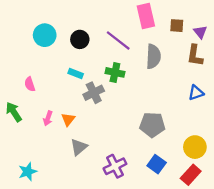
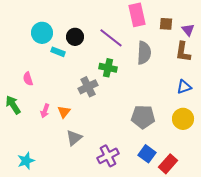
cyan rectangle: (76, 74) -> (58, 52), moved
yellow circle: (195, 147) -> (183, 119), moved
red rectangle: (191, 175) -> (168, 164), moved

